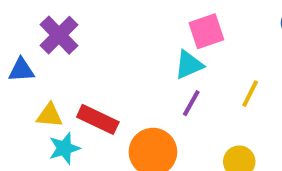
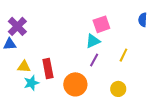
purple cross: (59, 35) -> (17, 26), moved
red rectangle: (98, 119) -> (48, 68), turned 54

